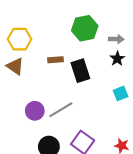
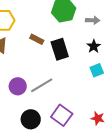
black star: (117, 59) -> (94, 46), moved
brown rectangle: (55, 60) -> (37, 39), turned 32

